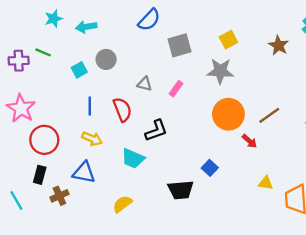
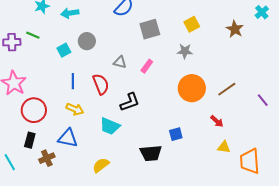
gray star: (220, 71) -> (185, 51), size x0.7
red arrow: (249, 141) -> (217, 121), moved
blue square: (210, 168) -> (176, 134), turned 32

